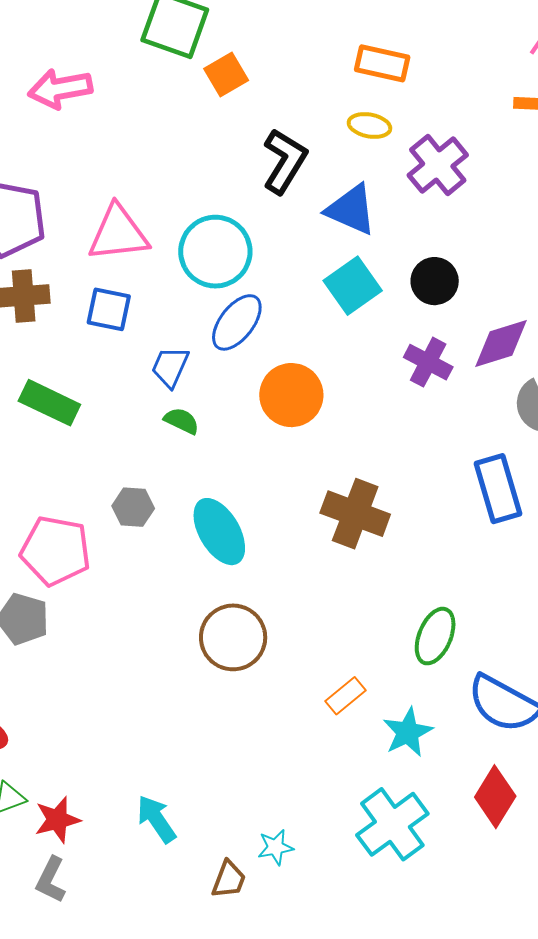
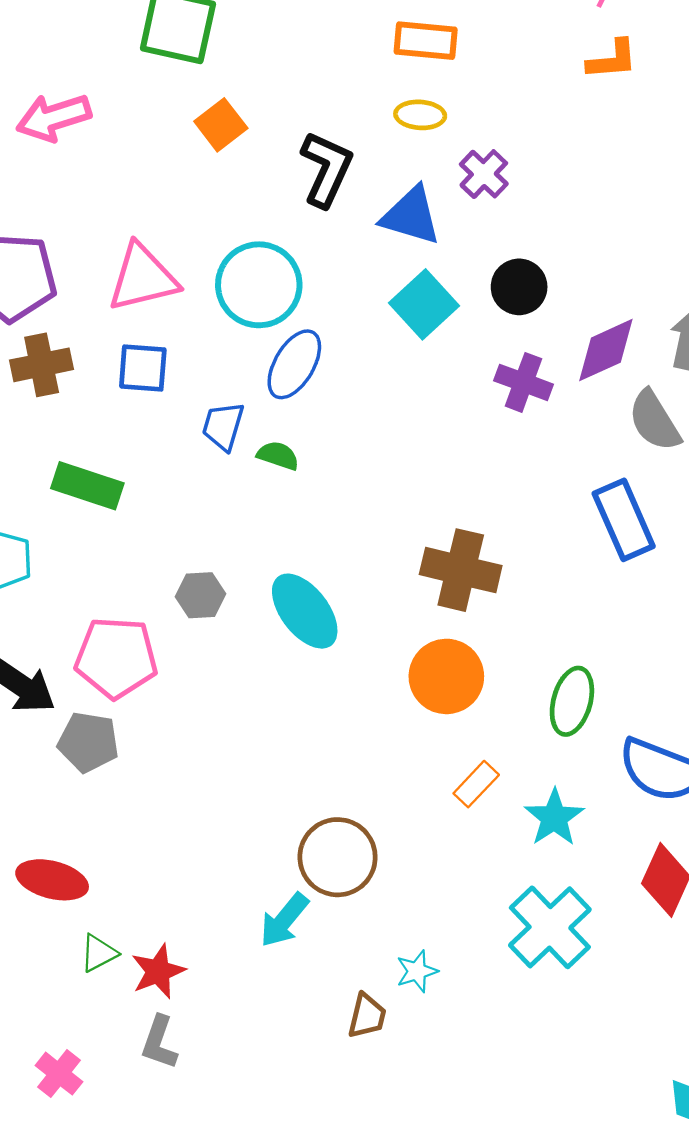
orange square: (226, 74) -> (221, 125), moved
purple cross: (438, 165) -> (484, 174), moved, size x0.7
orange circle: (291, 395) -> (446, 676), moved
green semicircle: (182, 421) -> (278, 456), moved
brown circle: (233, 637) -> (338, 857), moved
cyan arrow: (156, 819) -> (284, 920), moved, turned -99

